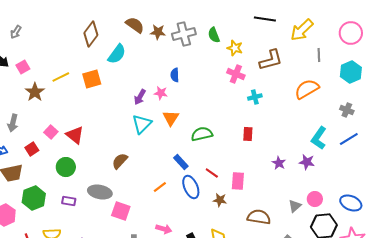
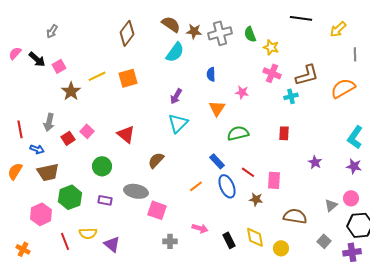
yellow arrow: (302, 30) -> (338, 29), size x0.7
cyan semicircle: (117, 54) -> (175, 52), moved
brown L-shape: (271, 60) -> (307, 75), moved
pink star: (161, 93) -> (242, 92), moved
orange triangle: (171, 118) -> (217, 108), moved
red triangle: (75, 135) -> (126, 134), moved
red square: (32, 149) -> (68, 138), moved
purple star: (307, 162) -> (354, 166), moved

